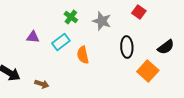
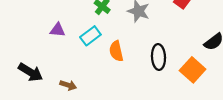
black ellipse: (127, 47) -> (158, 57), moved

